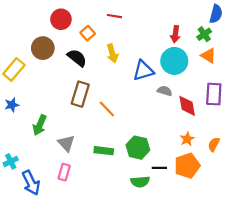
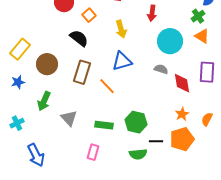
red arrow: (175, 34) -> (152, 13), moved
brown circle: (43, 48) -> (47, 64), moved
yellow arrow: (112, 53) -> (121, 29), moved
blue triangle: (143, 71) -> (122, 61), moved
cyan cross: (11, 161) -> (17, 123), moved
pink rectangle: (64, 172) -> (93, 152), moved

